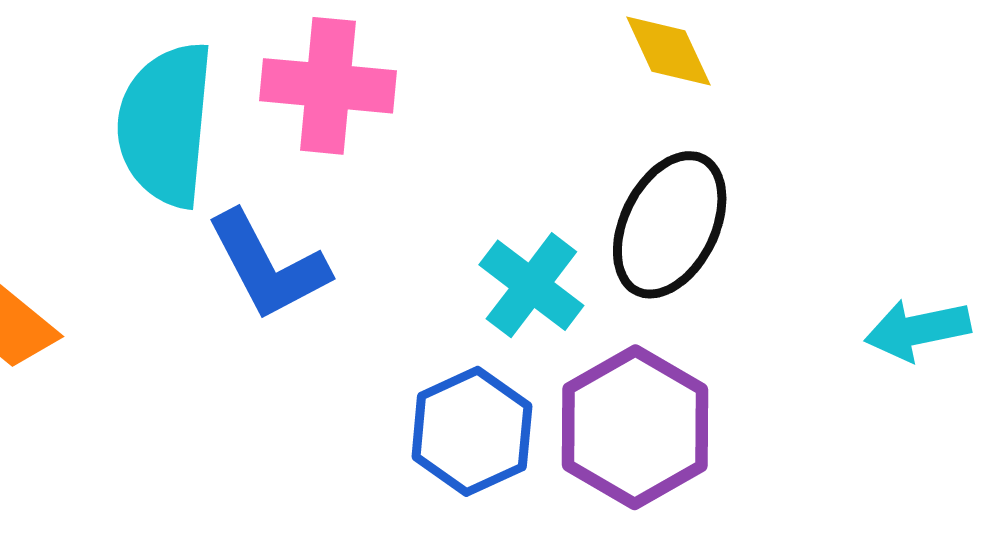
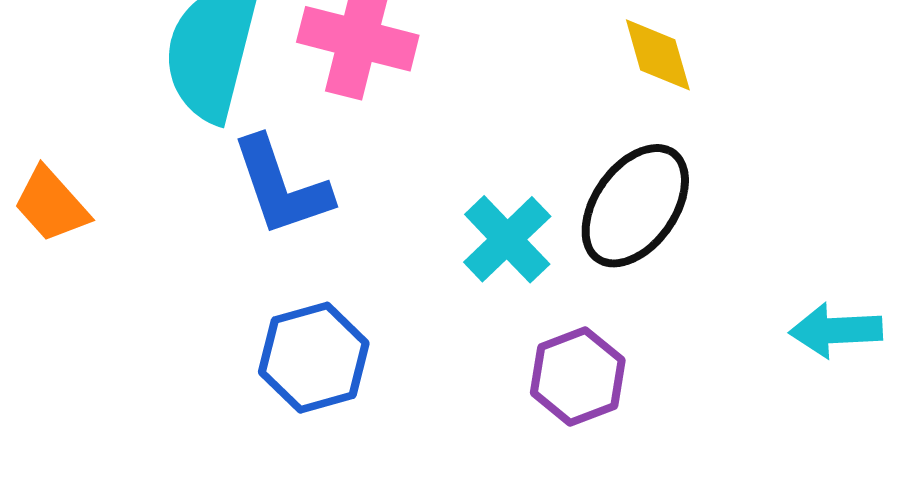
purple hexagon: (635, 427) -> (578, 377), size x0.7
blue hexagon: (472, 431) -> (314, 358), moved

